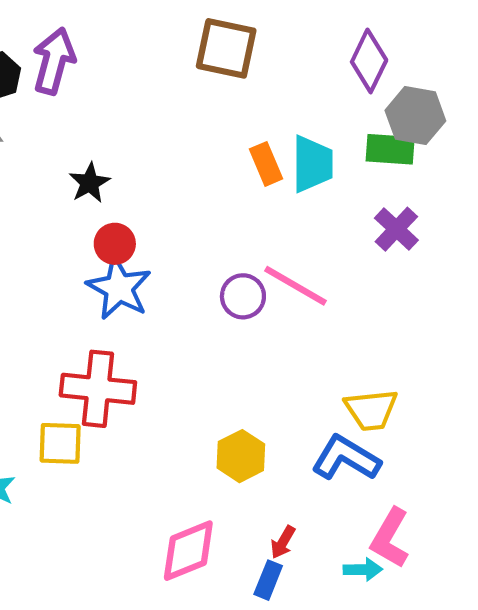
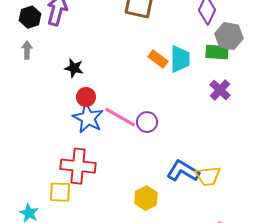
orange rectangle: (266, 164) -> (158, 59), turned -30
black star: (90, 183) -> (74, 68), turned -30
pink line: (296, 286) -> (120, 117), moved
blue L-shape: (346, 458) -> (183, 171), moved

